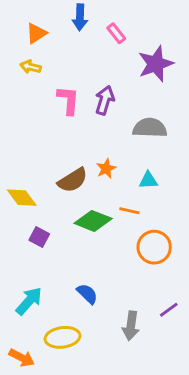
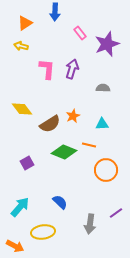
pink rectangle: (116, 33) -> (80, 33), moved
gray semicircle: (150, 128) -> (103, 88), size x0.6
yellow diamond: (22, 198) -> (22, 109), moved
purple square: (39, 237) -> (27, 163), turned 32

